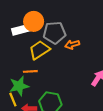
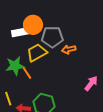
orange line: (30, 71) -> (27, 73), turned 56
green star: (19, 86) -> (15, 66), moved

